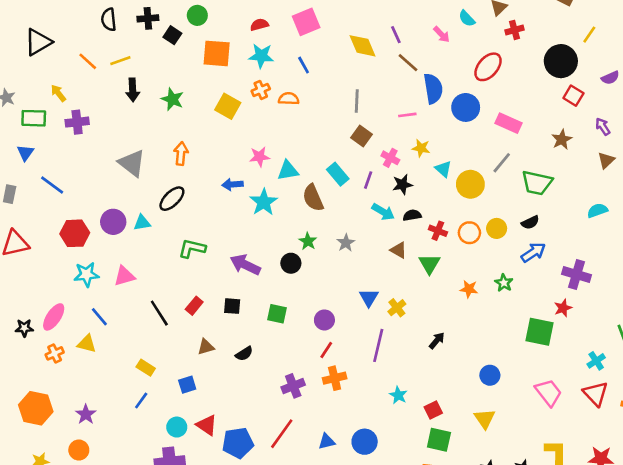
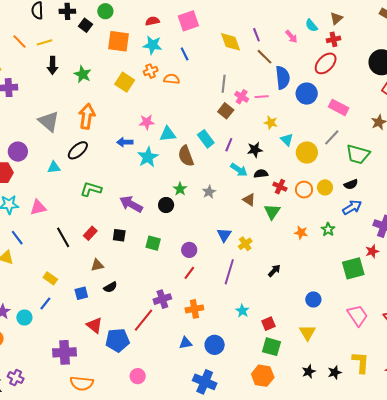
red cross: (515, 30) -> (333, 39), moved
orange arrow: (181, 154) -> (87, 116), size x1.4
pink cross: (390, 158) -> (242, 97), moved
purple circle: (113, 222) -> (18, 152), moved
green square: (540, 332) -> (353, 268), turned -30
black semicircle: (244, 354) -> (110, 287), moved
orange cross: (335, 378) -> (194, 309), moved
cyan circle: (177, 427) -> (24, 318), moved
red line: (282, 434) -> (143, 320), moved

